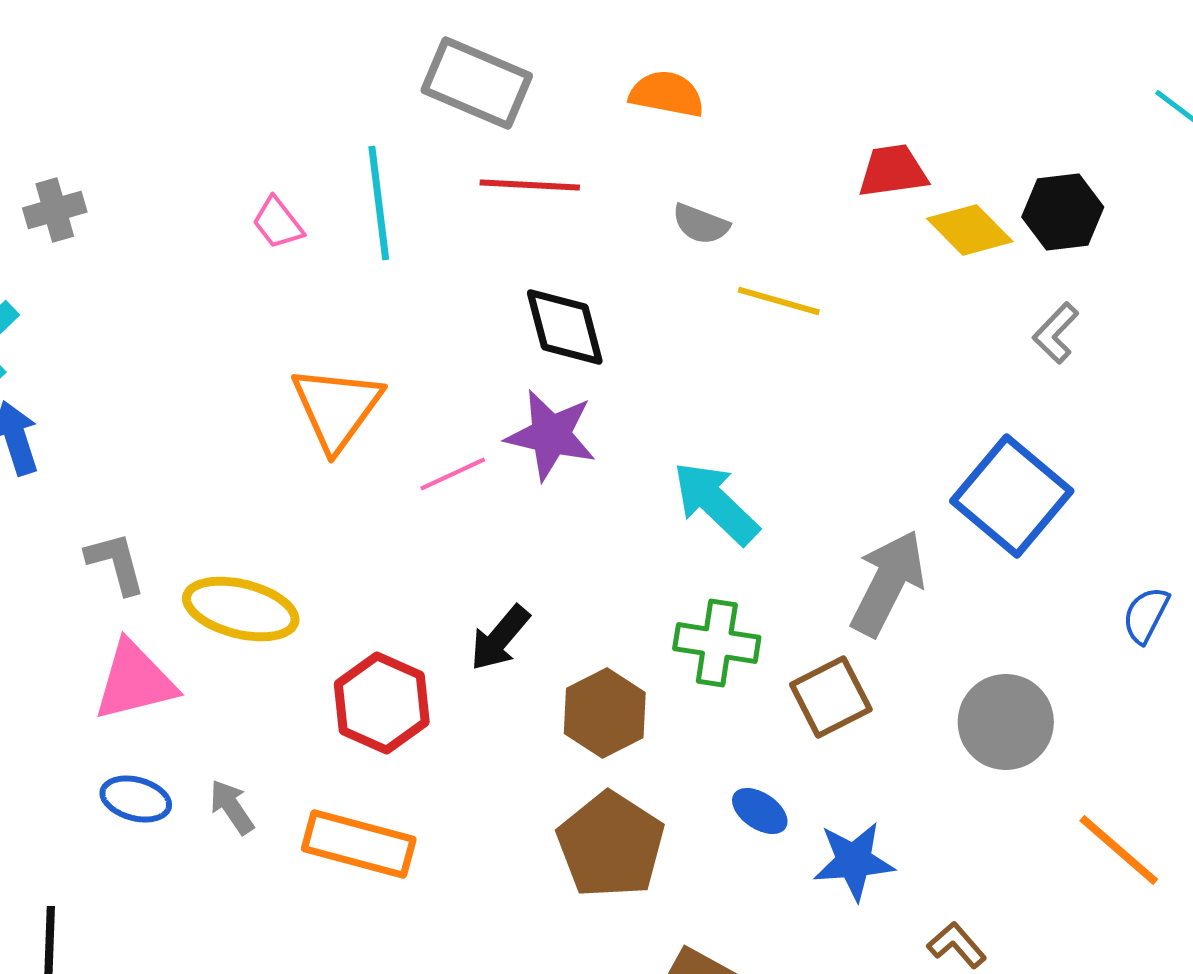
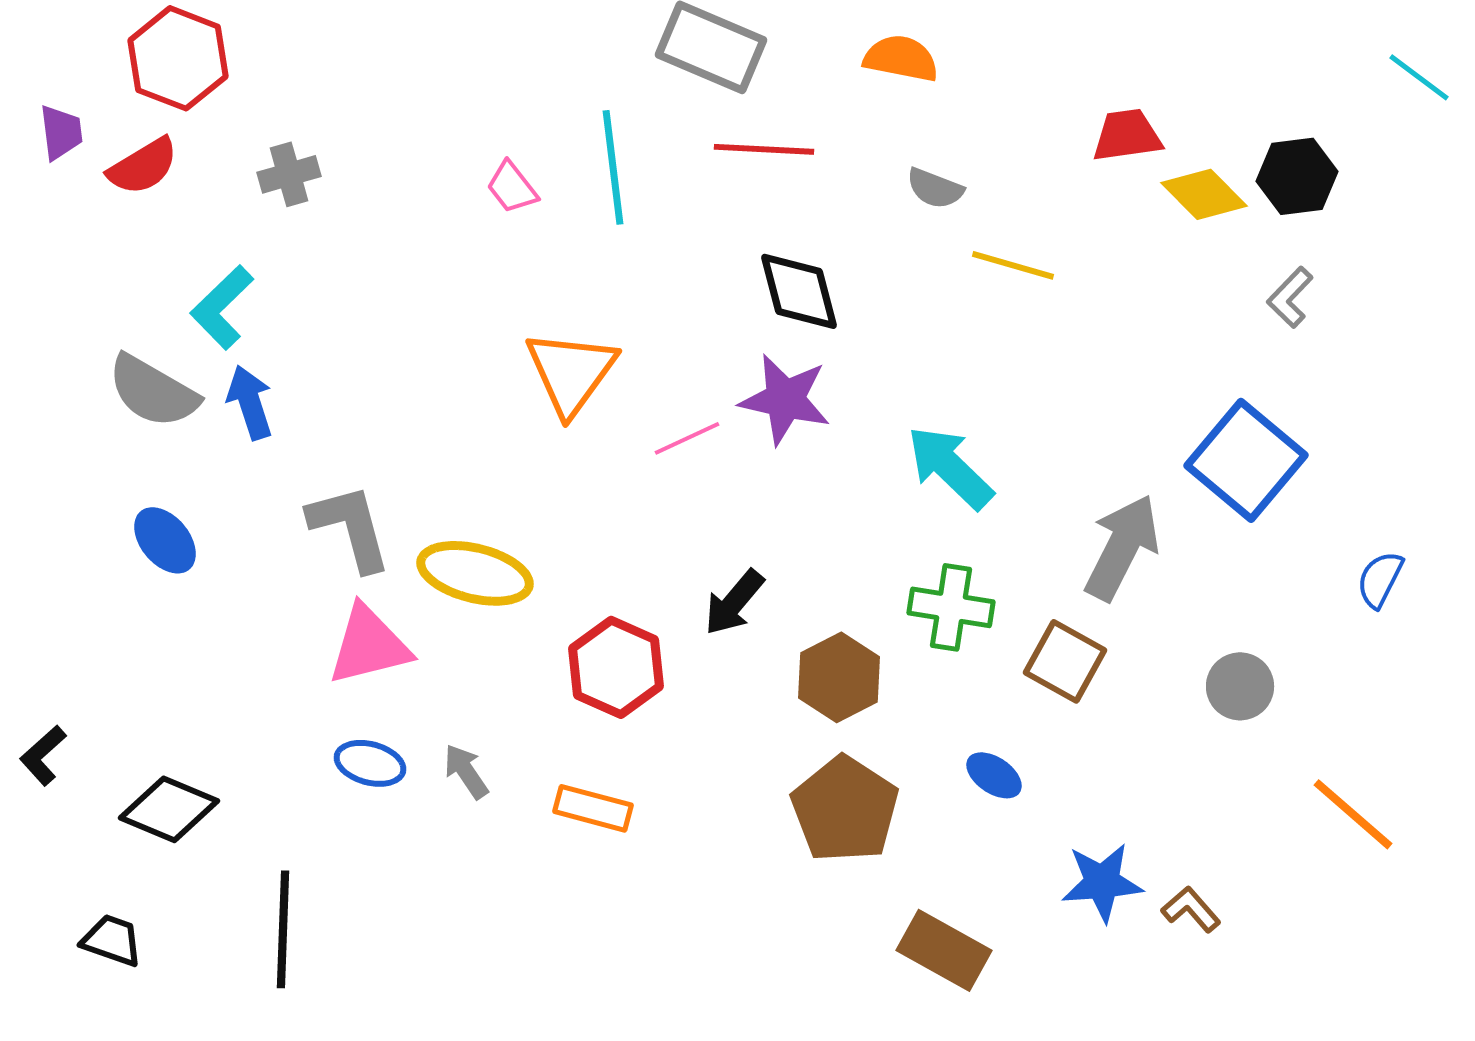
gray L-shape: (116, 563) -> (350, 527), size x1.4
brown square: (831, 697) -> (1065, 661), turned -34
gray circle: (1006, 722) -> (1240, 686), size x0.7
orange rectangle: (359, 844) -> (593, 808), size x0.7
blue star: (854, 861) -> (1102, 882), moved

